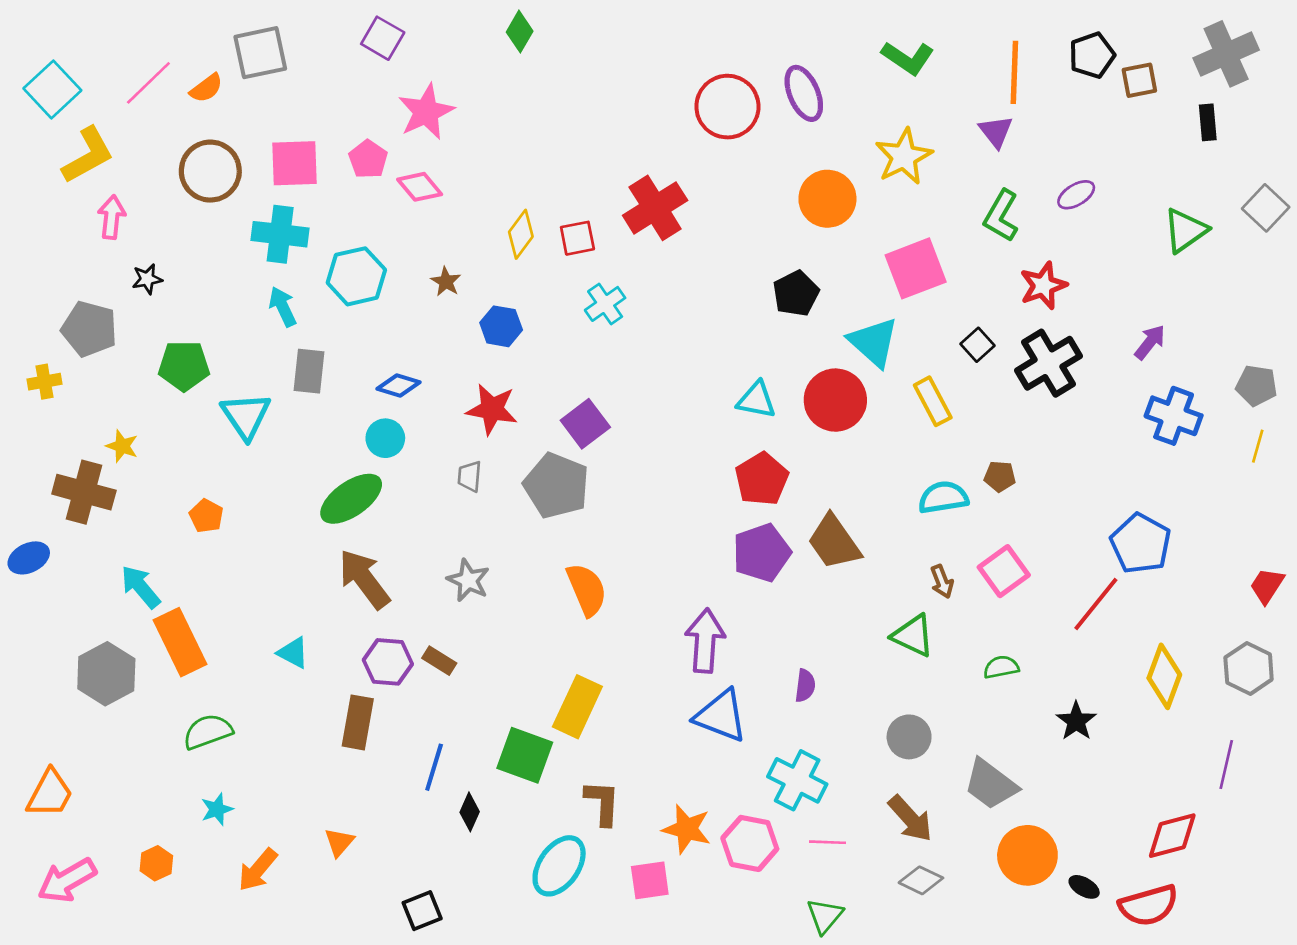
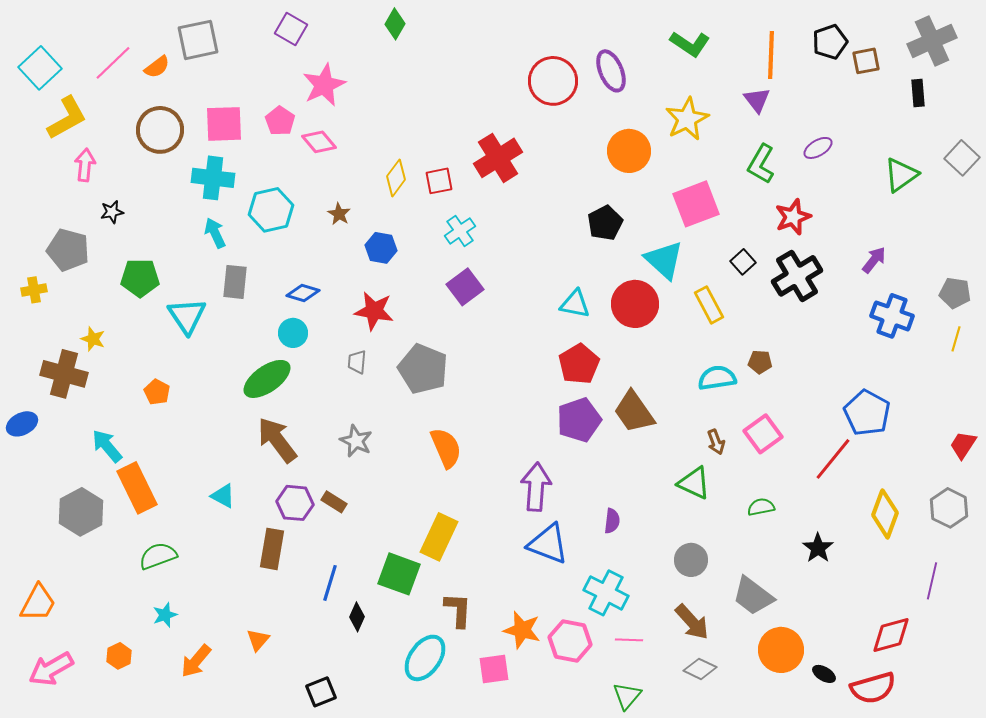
purple square: (585, 424) -> (465, 287), moved

